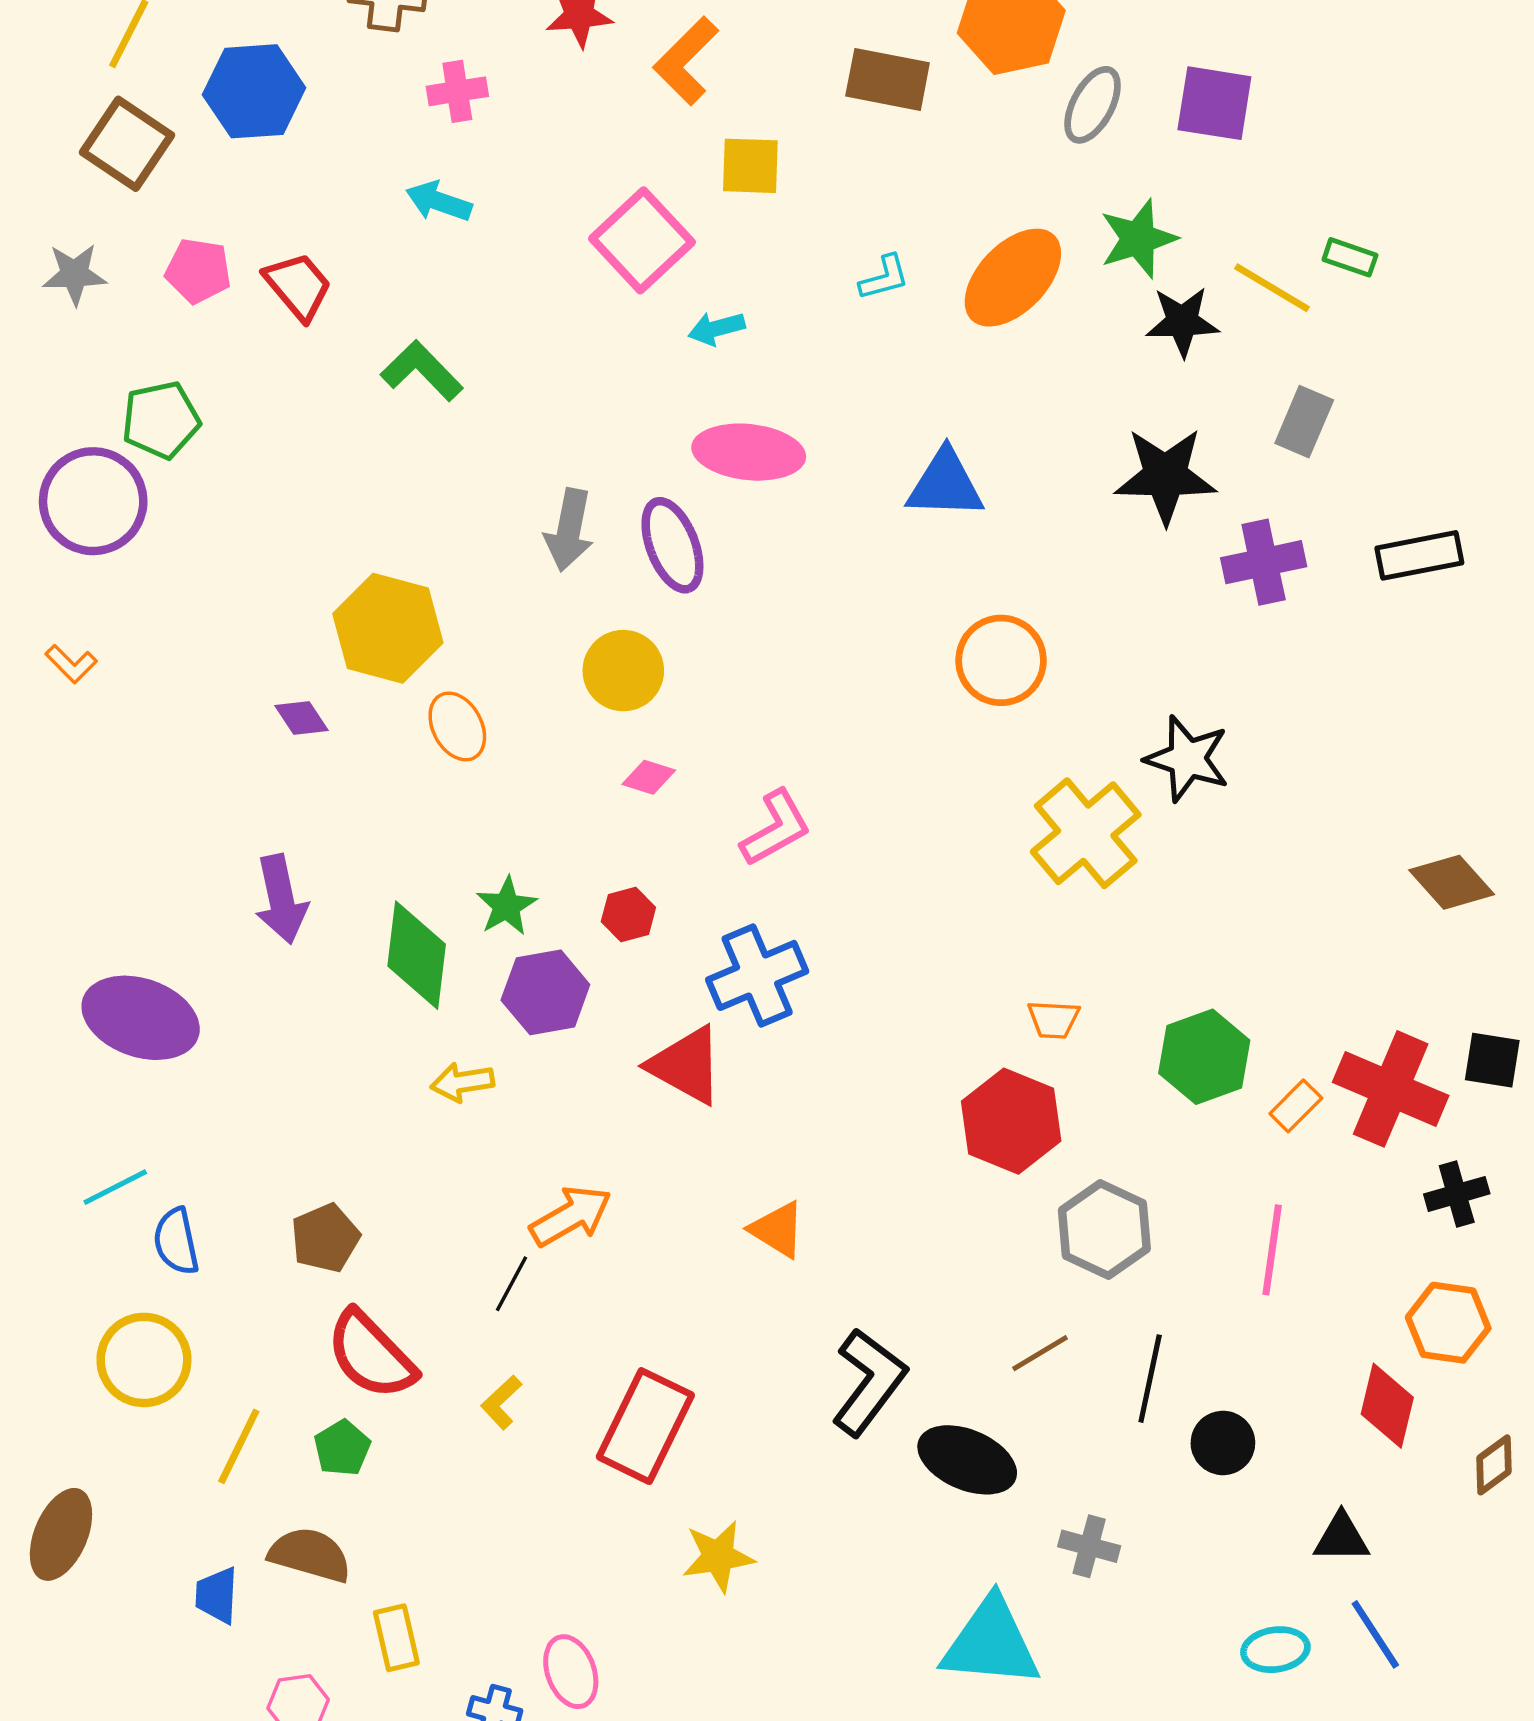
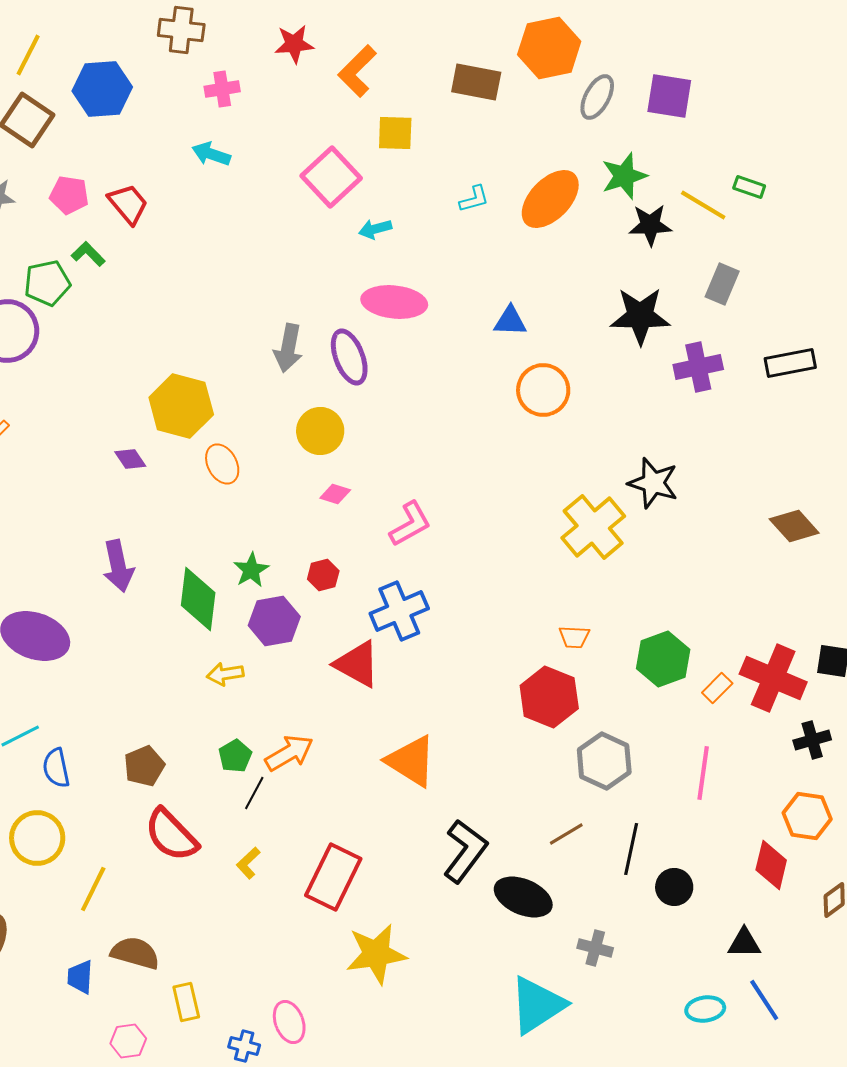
green L-shape: (422, 371) -> (88, 254), moved, size x0.7
blue triangle: (945, 484) -> (510, 321), size x0.7
orange circle: (1001, 660) -> (543, 390), moved
brown diamond: (1452, 882) -> (794, 526), moved
orange triangle: (777, 1230) -> (411, 761), size x1.5
green pentagon: (342, 1448) -> (235, 756), moved
yellow star: (718, 1556) -> (376, 954), size x1.4
cyan triangle: (991, 1643) -> (537, 1005), turned -38

